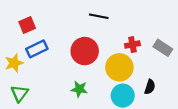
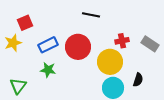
blue rectangle: (37, 49) -> (48, 45), moved
yellow star: (14, 63) -> (13, 43), moved
green star: (79, 89) -> (48, 70), moved

